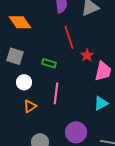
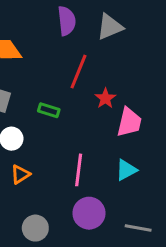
red line: (69, 37) -> (79, 72), turned 40
pink line: (56, 93) -> (79, 170), moved

